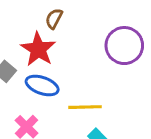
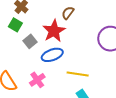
blue ellipse: (42, 85) -> (52, 55), turned -50

